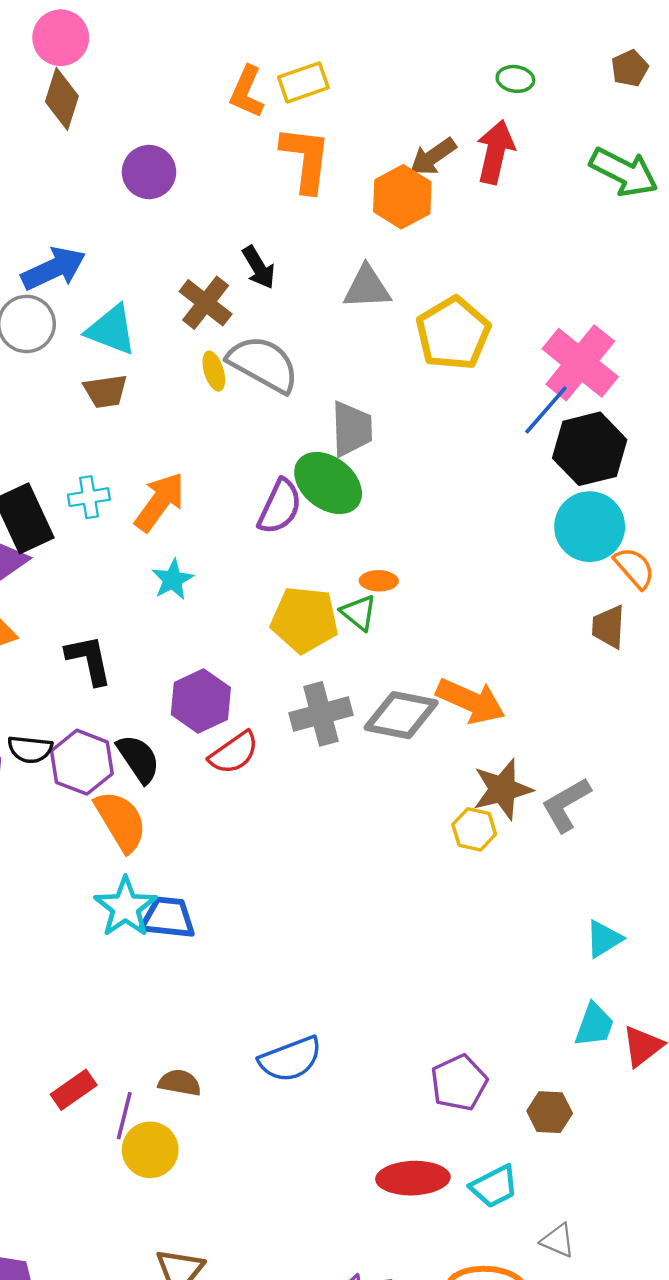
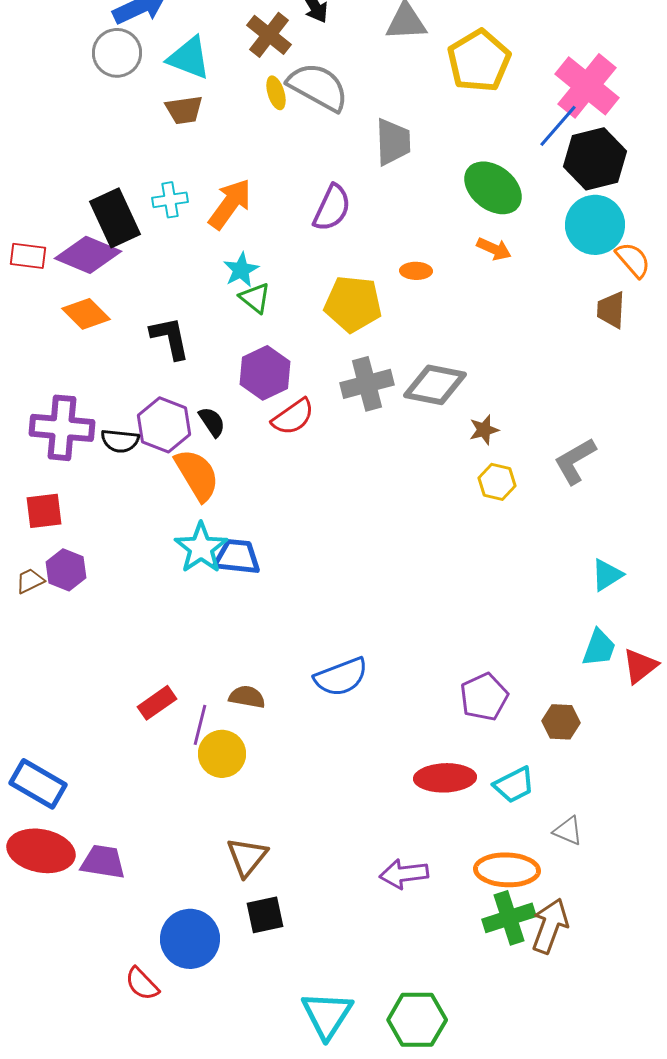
green ellipse: (328, 483) -> (493, 188), moved
green triangle: (359, 613) -> (255, 298), moved
orange arrow: (471, 701) -> (494, 249), moved, size x0.6
black semicircle: (30, 749) -> (120, 441), moved
black semicircle: (138, 759) -> (212, 422), size x0.7
brown star: (502, 789) -> (484, 430), moved, size x0.6

